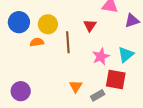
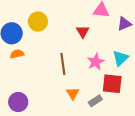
yellow circle: (48, 24) -> (38, 22), moved
orange semicircle: (37, 42) -> (17, 54), moved
brown line: (68, 42) -> (63, 64), moved

